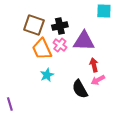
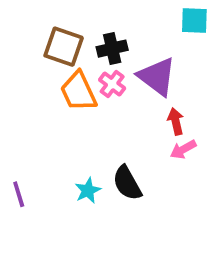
purple triangle: (84, 41) -> (157, 77), turned 35
cyan star: (47, 75) -> (88, 191), moved
black semicircle: (80, 89) -> (127, 183), moved

